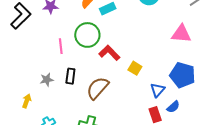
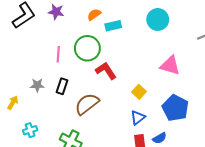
pink triangle: (181, 34) -> (170, 65), moved
yellow square: (135, 68) -> (139, 92), moved
blue triangle: (158, 90) -> (138, 118), moved

